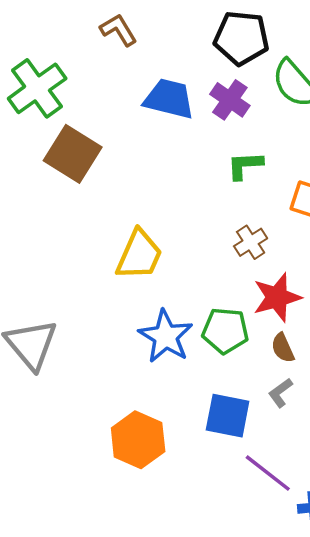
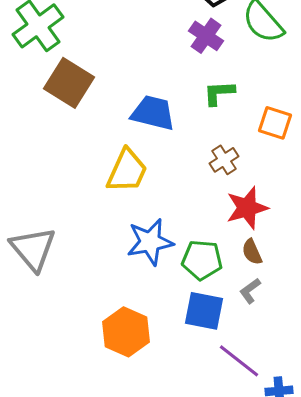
blue trapezoid: (169, 99) -> (153, 113), moved
green pentagon: (225, 331) -> (202, 260), moved
blue star: (166, 336) -> (150, 242), turned 30

